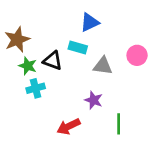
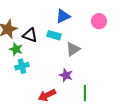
pink circle: (137, 55) -> (99, 21), moved
black triangle: (53, 61) -> (30, 35), moved
gray triangle: (103, 66) -> (73, 49), turned -42

